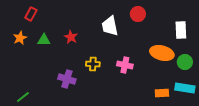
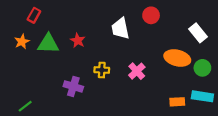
white rectangle: (181, 30) -> (198, 33), turned -36
green triangle: (44, 40) -> (48, 44), size x1.5
pink cross: (125, 65) -> (137, 71), turned 35

